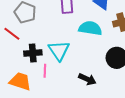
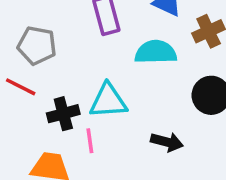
cyan triangle: (59, 50) -> (108, 101), turned -50

